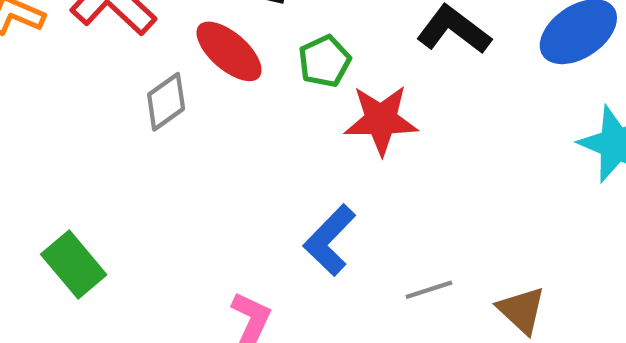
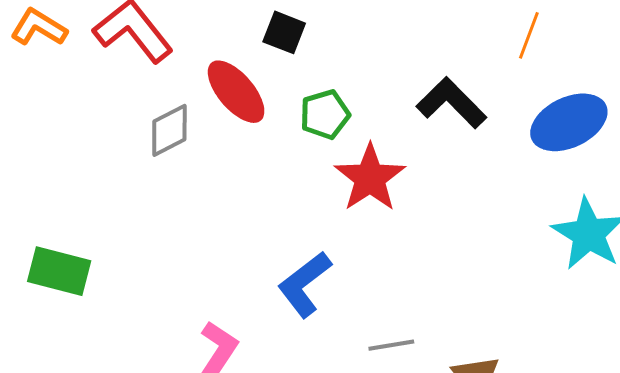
red star: (381, 120) -> (370, 178), turned 30
green rectangle: (74, 265) -> (59, 271), turned -44

